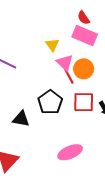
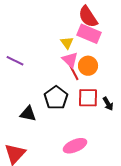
red semicircle: (84, 18) -> (88, 17), size x1.6
yellow triangle: (52, 45) -> (67, 43), moved

